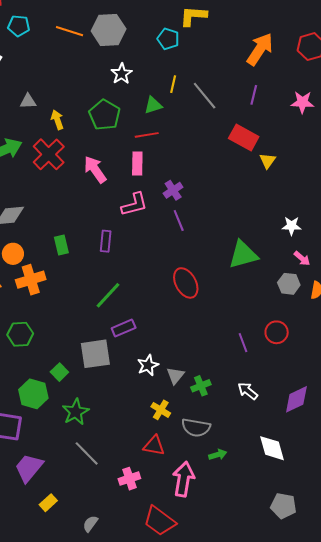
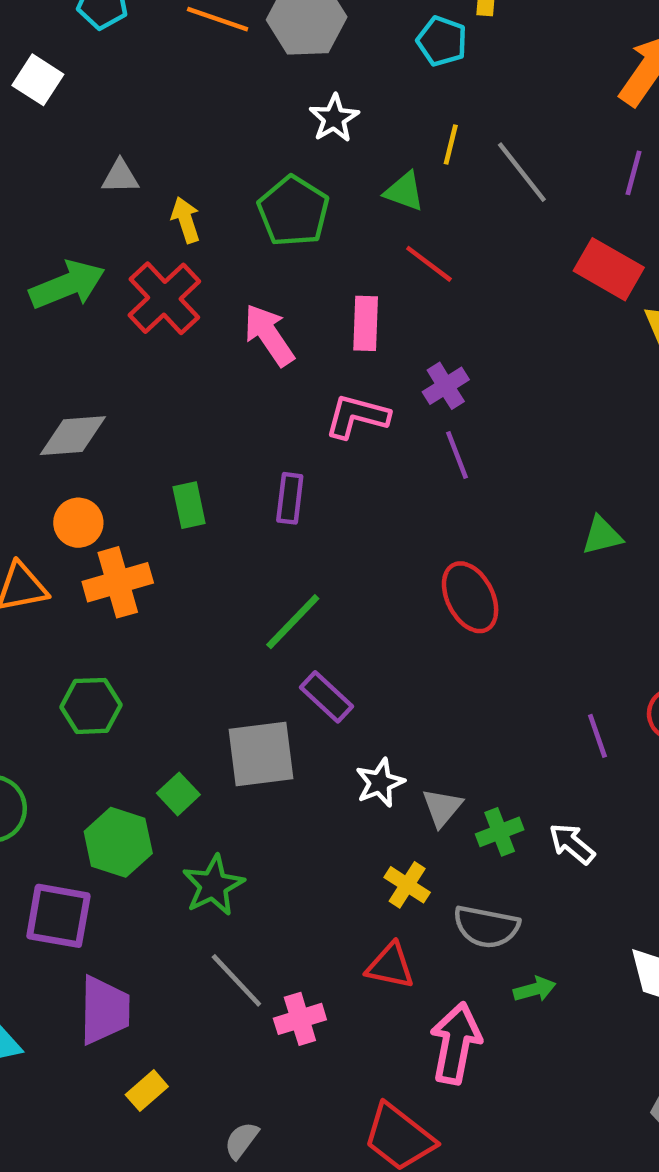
green triangle: (153, 105) -> (404, 191), turned 36
red line: (147, 135) -> (429, 264), moved, turned 45
pink L-shape: (134, 204) -> (357, 416), turned -152
green triangle: (243, 255) -> (602, 536), size x0.6
purple rectangle: (124, 328) -> (326, 697), turned 65
white arrow: (248, 391) -> (572, 844), moved
purple trapezoid: (29, 468) -> (104, 1010), turned 140
pink cross: (129, 479) -> (300, 1019), moved

